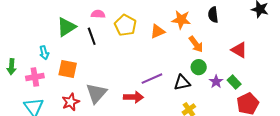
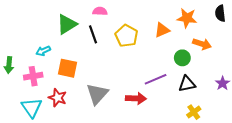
yellow pentagon: (125, 25) -> (127, 36), moved
orange arrow: (196, 44) -> (202, 44), turned -36
cyan arrow: (44, 53) -> (43, 51), turned 80
green circle: (199, 67) -> (182, 58), moved
red star: (71, 102) -> (58, 98), moved, turned -30

